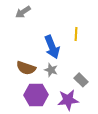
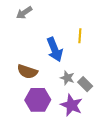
gray star: (51, 70) -> (67, 78), moved
purple star: (68, 100) -> (71, 105), turned 30

